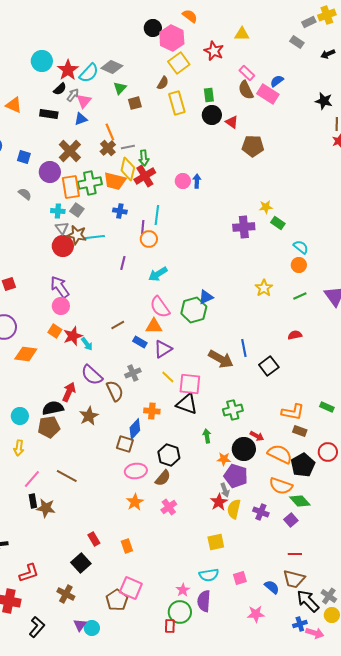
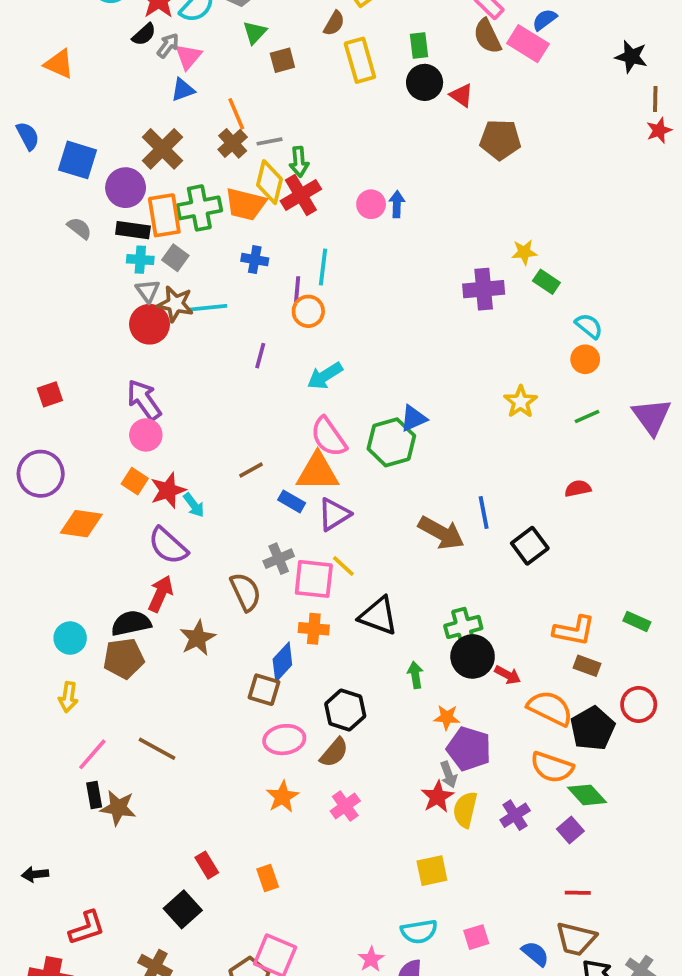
black rectangle: (49, 114) -> (133, 230), moved
blue square: (24, 157) -> (78, 160), size x1.5
orange triangle: (154, 326) -> (318, 472), size x1.4
purple semicircle: (92, 375) -> (168, 546), moved
pink square: (190, 384) -> (314, 579), moved
black circle: (244, 449) -> (473, 656), moved
purple cross: (261, 512) -> (515, 815), turned 35

